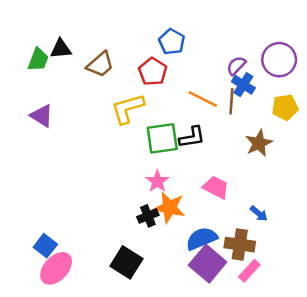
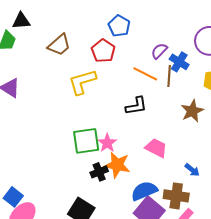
black triangle: (61, 49) -> (21, 21), moved
purple semicircle: (236, 66) -> (159, 51), moved
green square: (162, 138) -> (86, 141), moved

